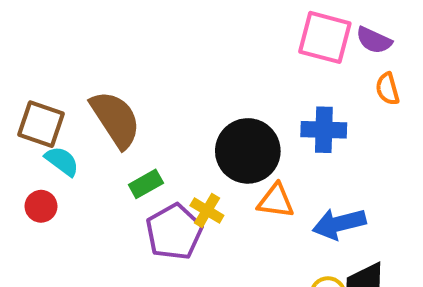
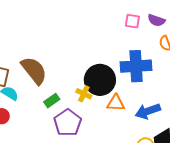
pink square: (325, 37) -> (132, 21), size x0.6
blue cross: (324, 130) -> (136, 66), size x1.4
yellow cross: (207, 211) -> (84, 94), moved

